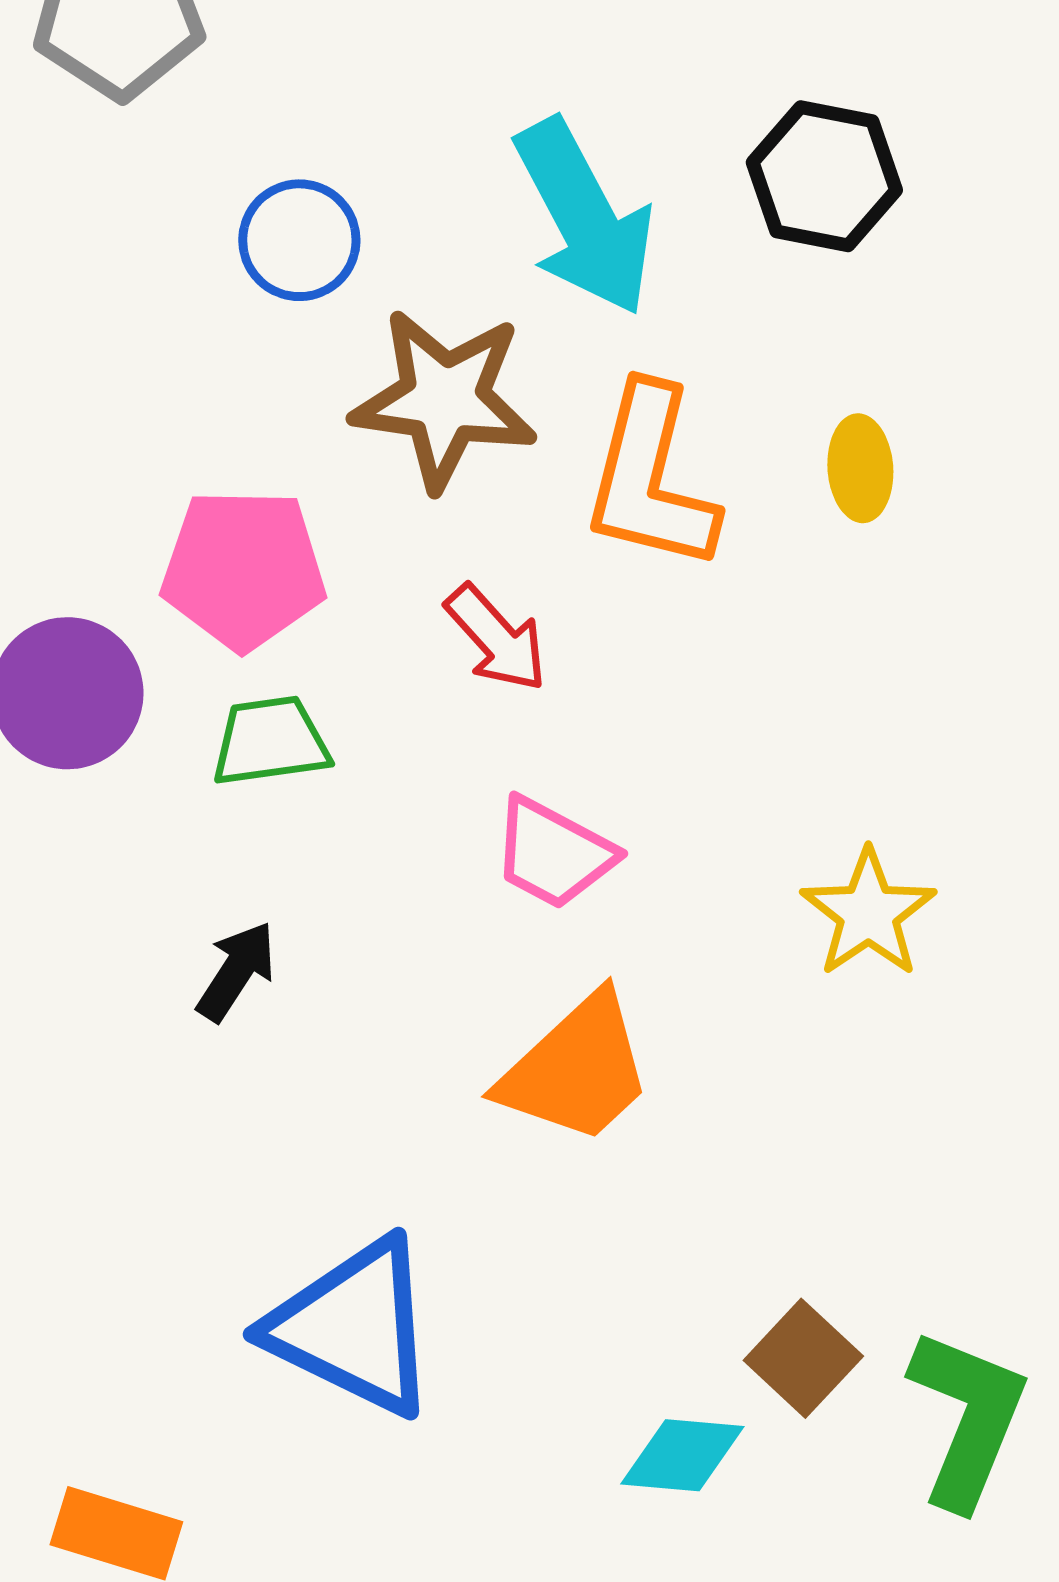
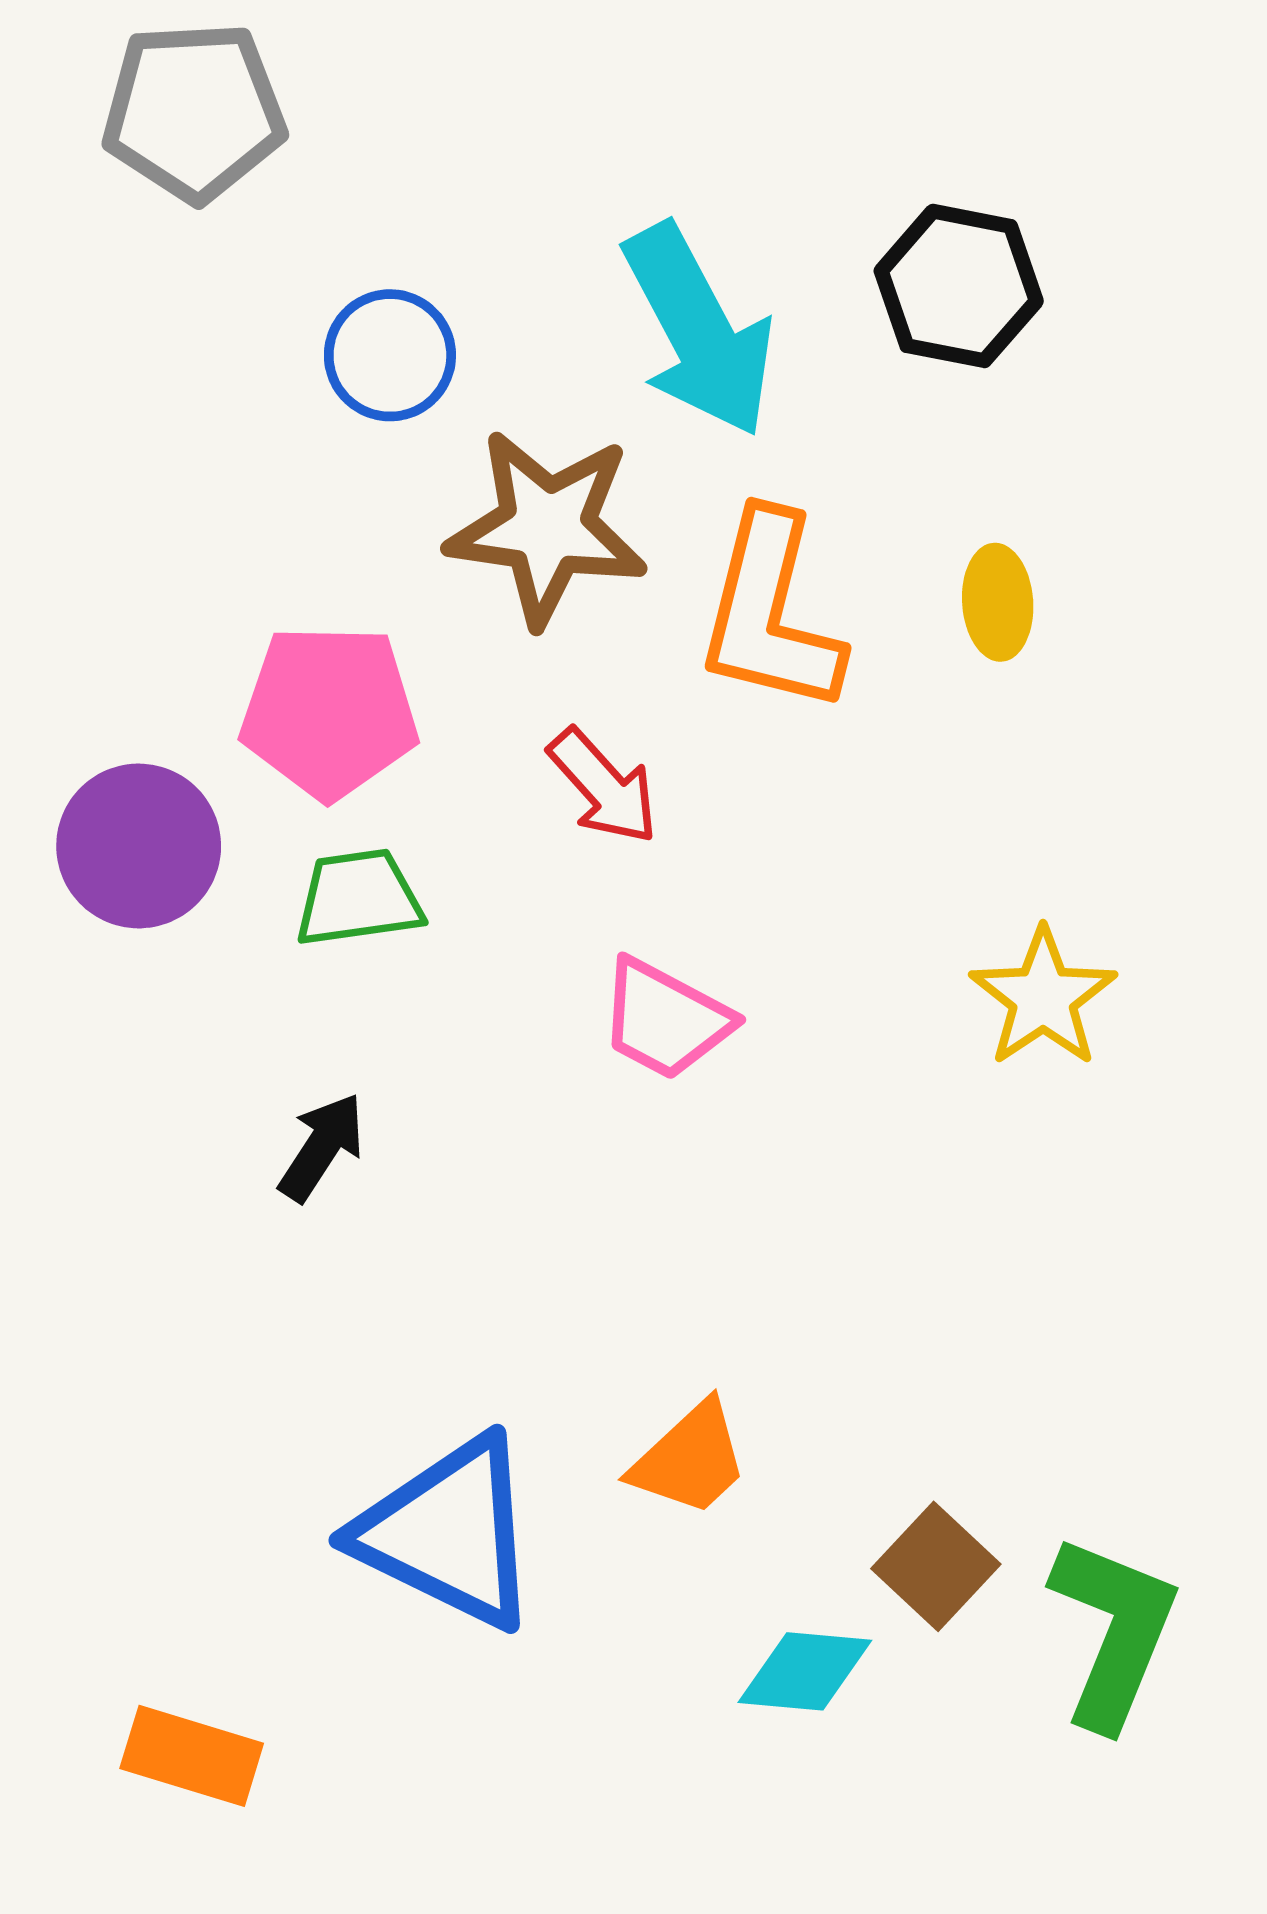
yellow star: (868, 913) -> (1043, 998), moved
orange trapezoid: (576, 1069) -> (690, 1459), moved, size x0.7

